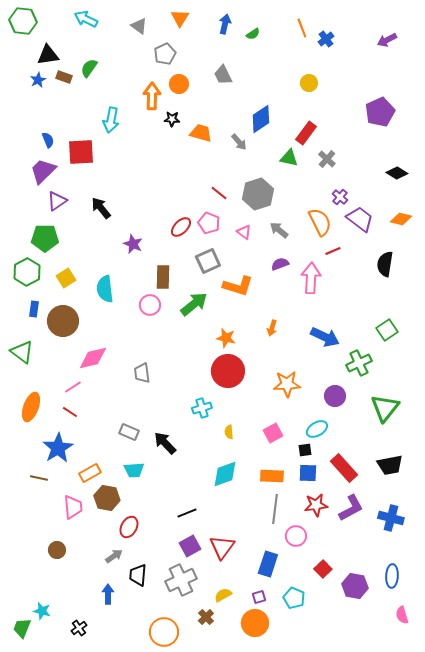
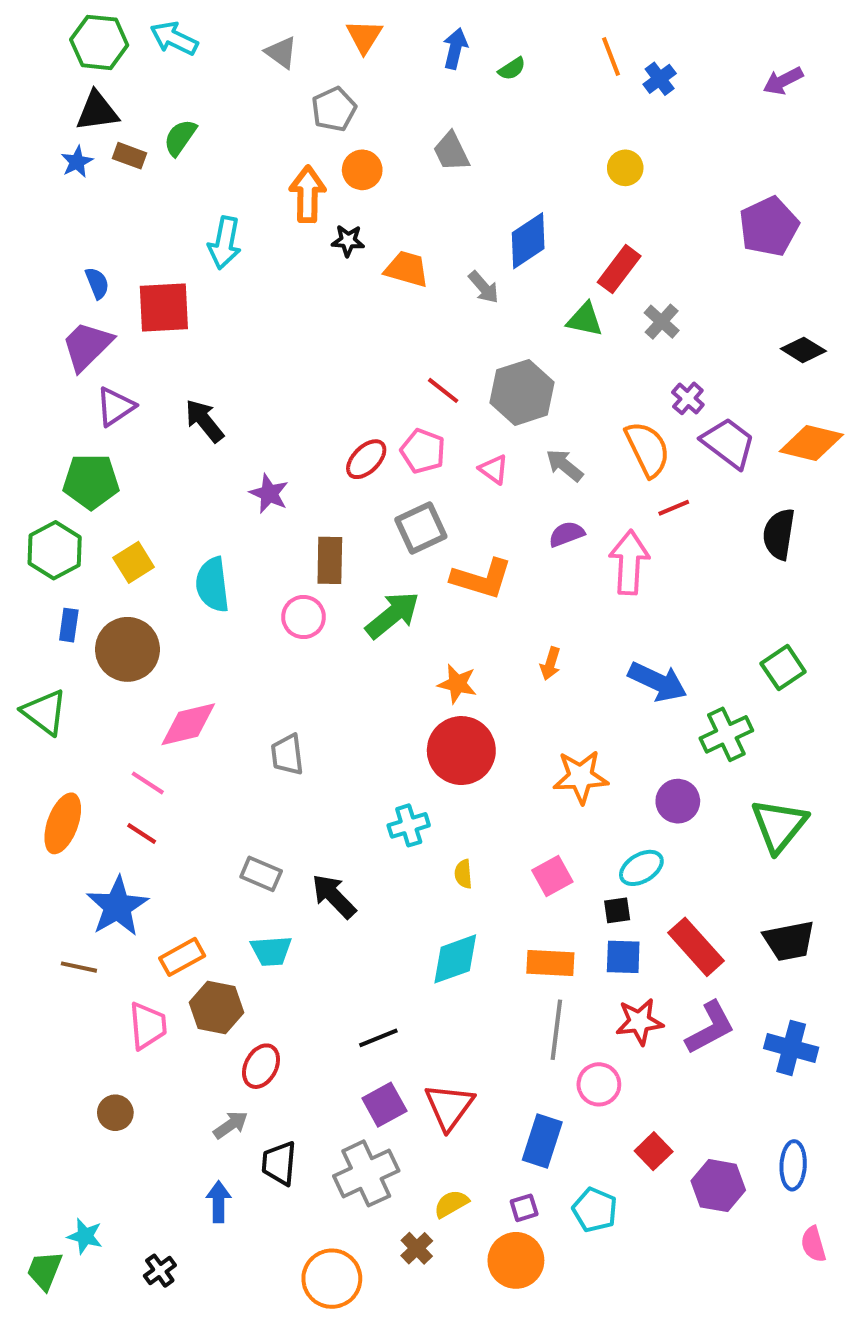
green hexagon: (23, 21) -> (99, 42), moved
orange diamond: (401, 219) -> (811, 443), size x1.4
pink line: (73, 387) -> (148, 783), turned 66

